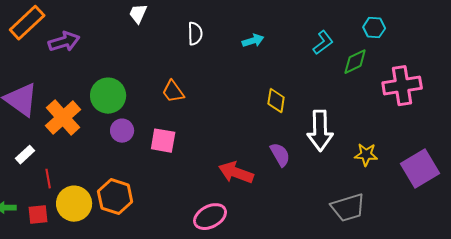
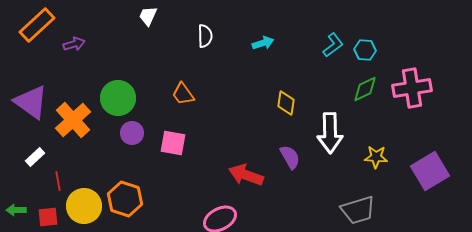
cyan hexagon: (374, 28) -> (365, 50), moved
purple arrow: (64, 42) -> (74, 44), size x0.7
green diamond: (355, 62) -> (365, 89), moved

